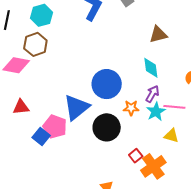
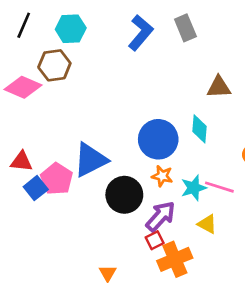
blue circle: (107, 84) -> (158, 139), moved
purple arrow: (152, 94) -> (160, 216), moved, size x1.4
red triangle: (21, 107) -> (22, 161), moved

